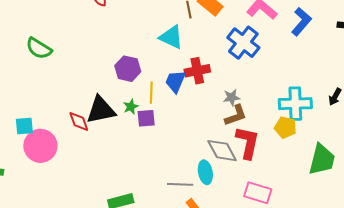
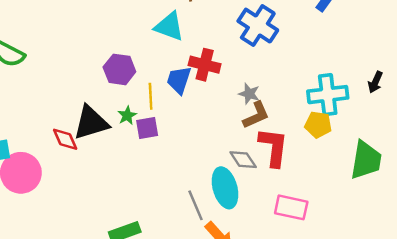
red cross: (197, 71) -> (205, 65), turned 30
gray star: (232, 97) -> (249, 94), turned 30
gray diamond: (222, 151) -> (243, 160), size x0.7
cyan ellipse: (205, 172) -> (225, 188), size x1.4
gray line: (180, 184) -> (195, 205), turned 70

